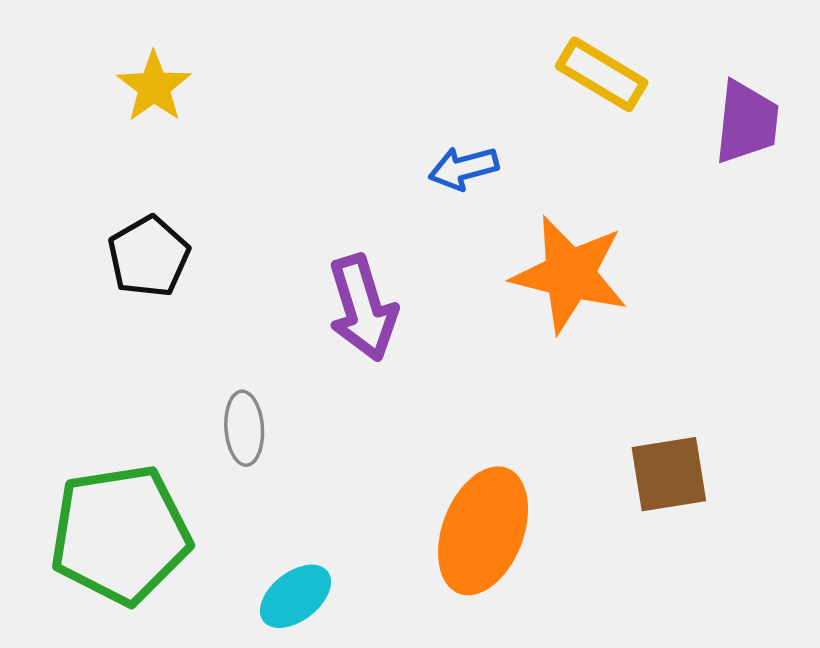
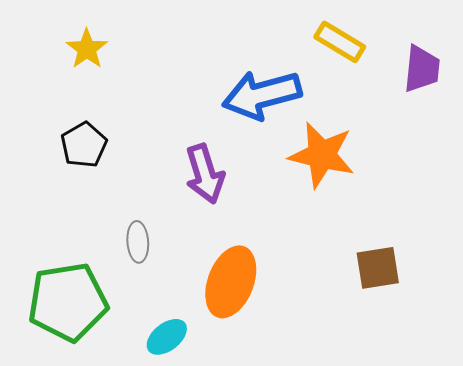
blue arrow: (464, 168) -> (262, 95), size x2.0
orange ellipse: (483, 531) -> (231, 282), moved

